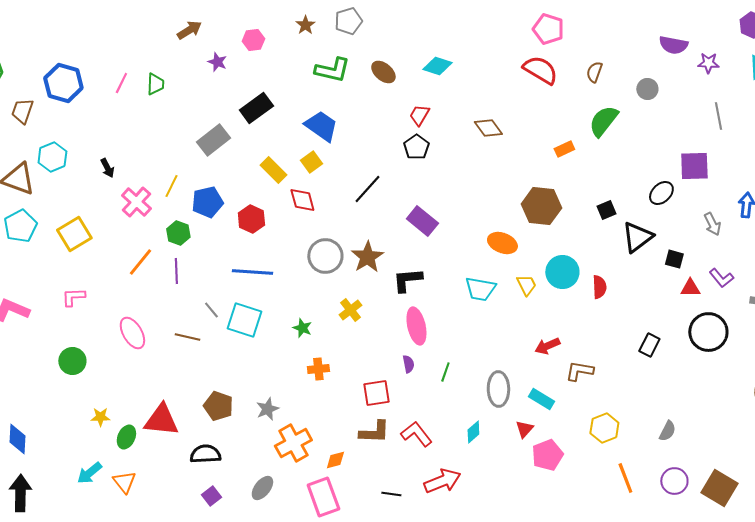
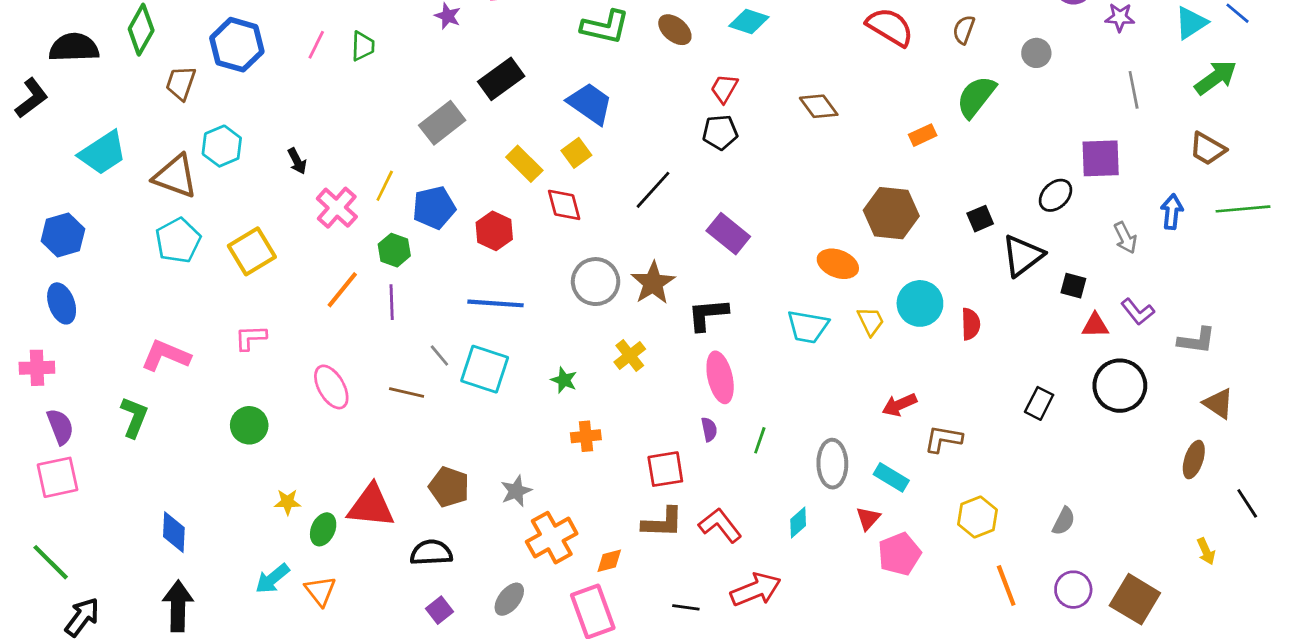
black pentagon: (416, 147) -> (720, 132), turned 30

